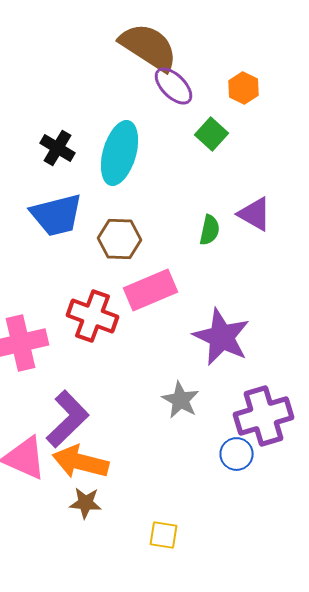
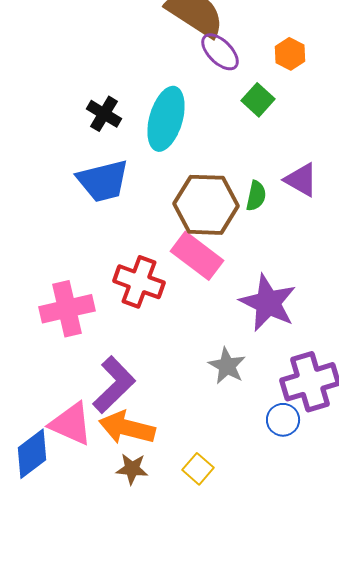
brown hexagon: (120, 239) -> (206, 205), moved, size x1.5
pink rectangle: (150, 290) -> (197, 256), turned 60
yellow square: (164, 535) -> (198, 469), moved, turned 32

